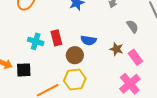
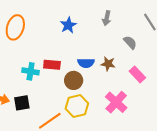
red rectangle: (56, 38) -> (52, 65), turned -63
brown star: (116, 49) -> (108, 64), moved
pink cross: (130, 84) -> (116, 102), moved

